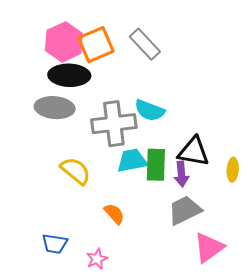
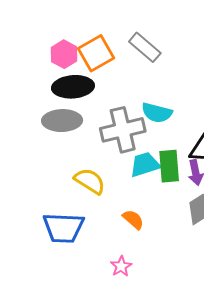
pink hexagon: (64, 42) -> (64, 54), size x0.7
blue trapezoid: (55, 244) -> (64, 228), moved, size x1.6

